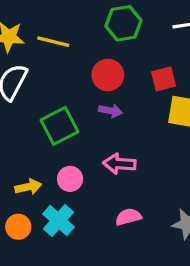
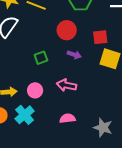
purple arrow: (111, 111) -> (74, 55), moved
green square: (60, 126) -> (41, 58), moved, size x0.6

